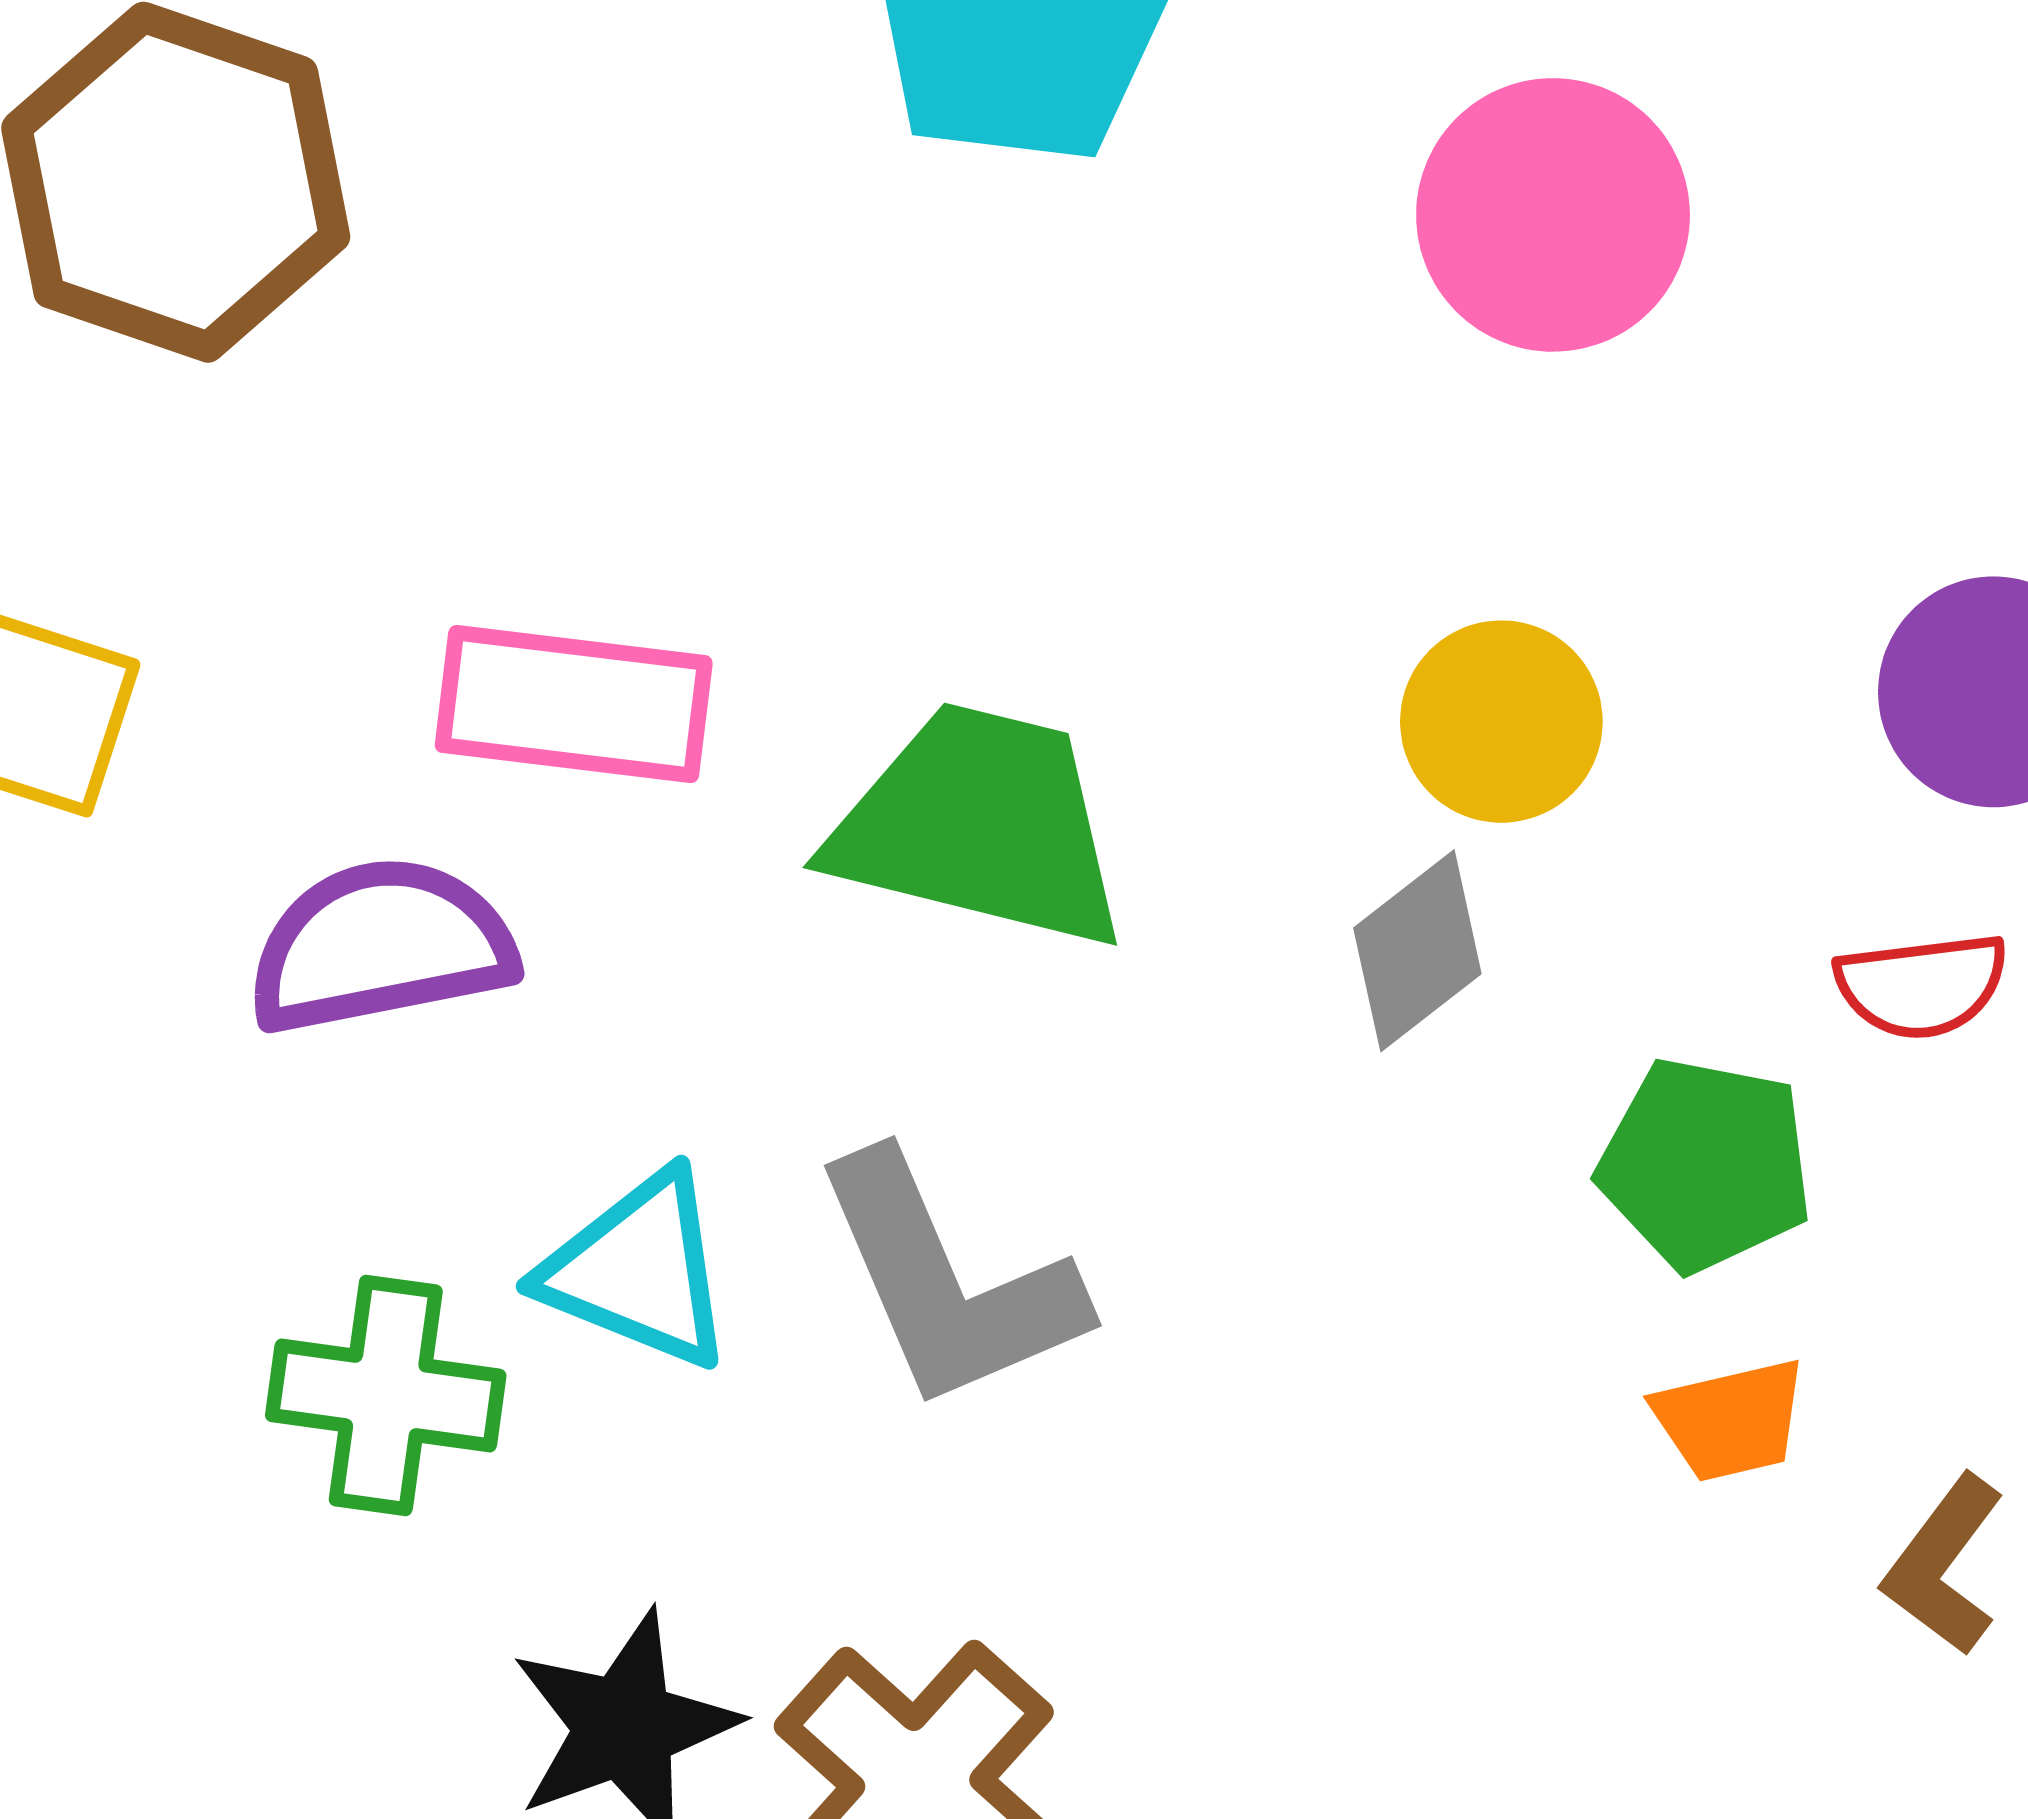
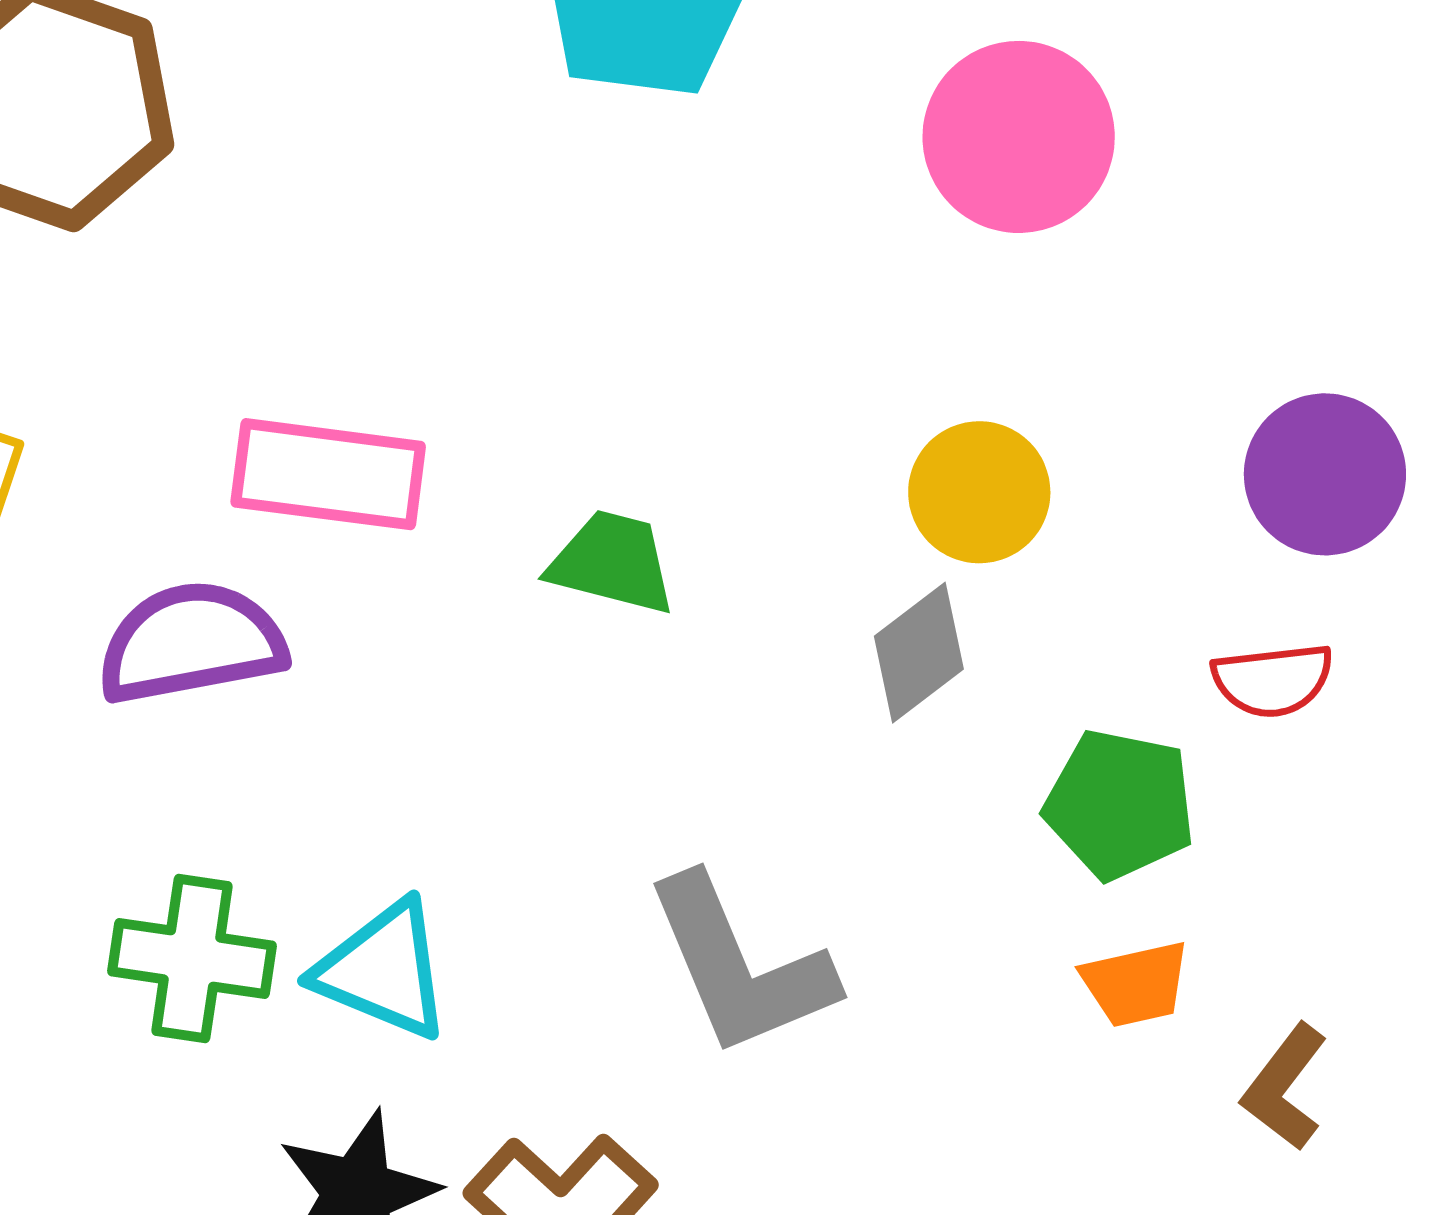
green trapezoid: (980, 826) -> (612, 562), size x0.6
cyan triangle: (638, 1270) -> (383, 970), moved
gray L-shape: (948, 1282) -> (740, 966), moved

